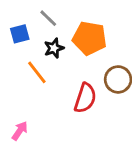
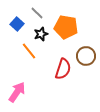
blue square: (20, 34) -> (17, 24), turned -32
pink arrow: (20, 131) -> (17, 92), size x1.5

